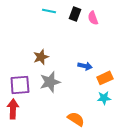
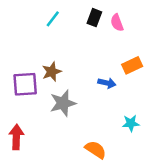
cyan line: (49, 11) -> (53, 19), moved, turned -64
orange rectangle: (105, 78) -> (132, 65), moved
purple square: (20, 85) -> (25, 84), moved

